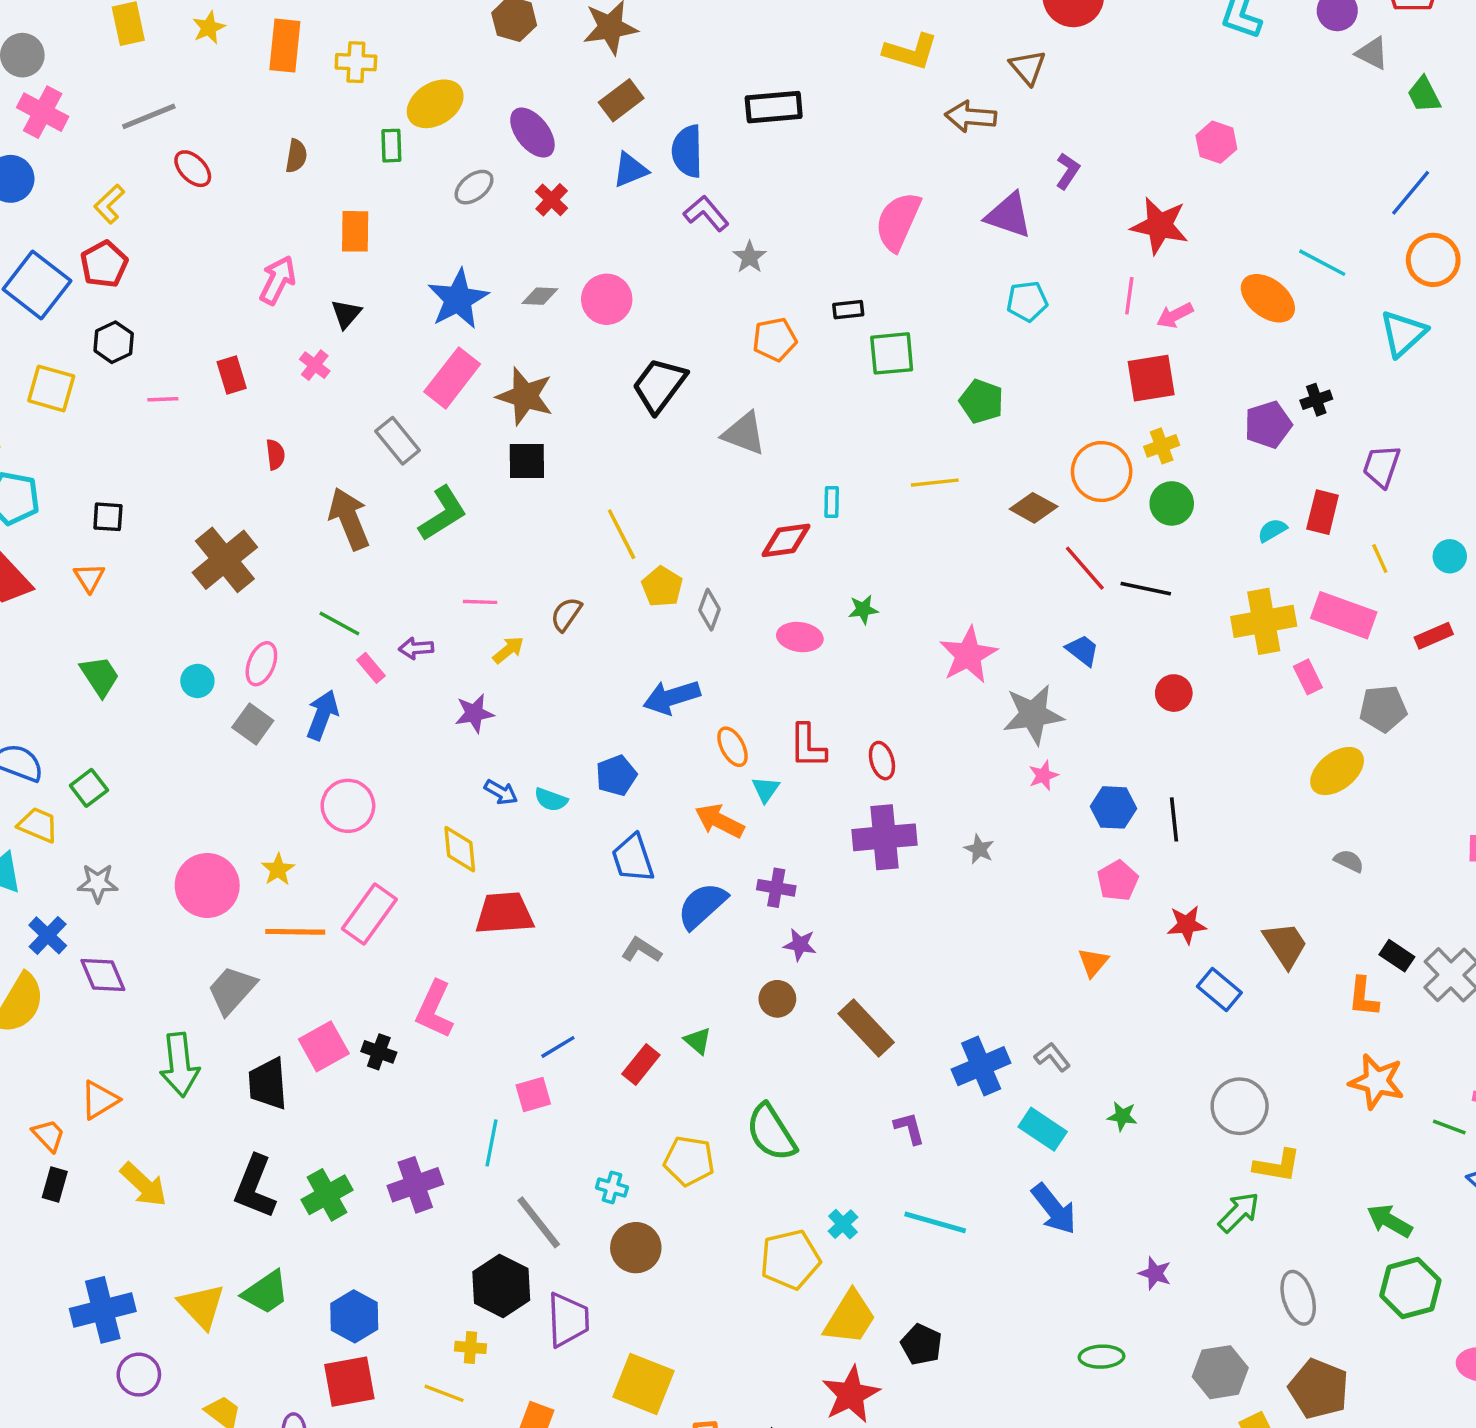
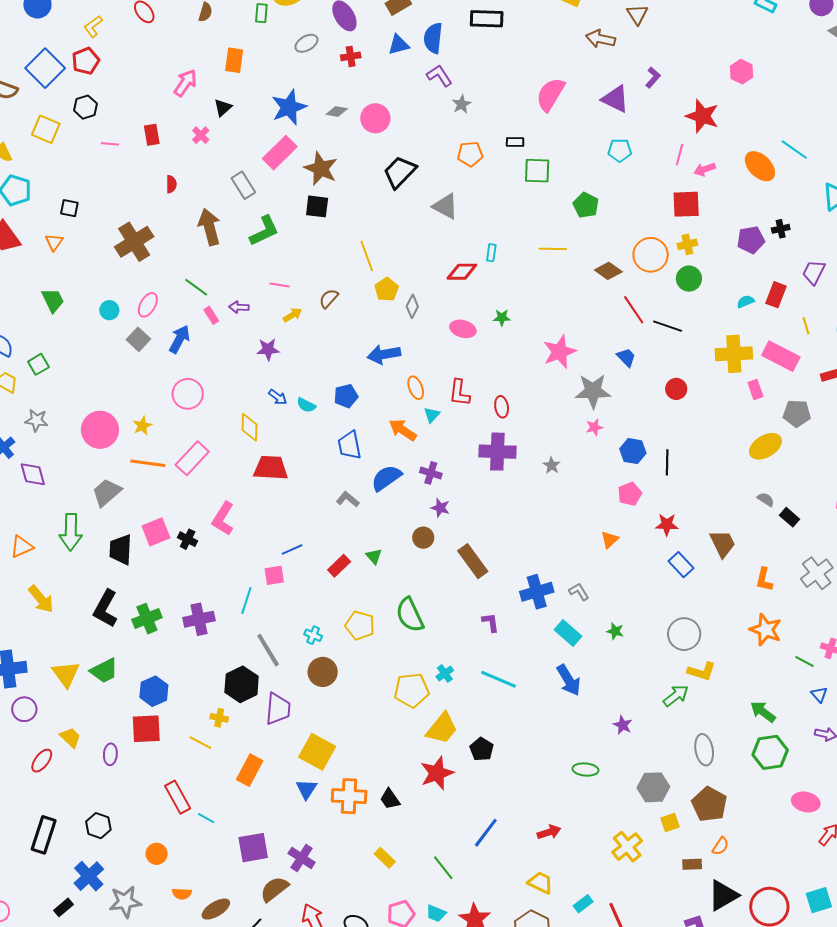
red cross: (552, 200) -> (351, 56), turned 30
black rectangle: (1397, 956) -> (790, 517), moved

